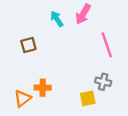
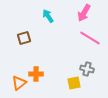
pink arrow: (83, 14) -> (84, 13), moved
pink line: (107, 45) -> (90, 38), turned -40

